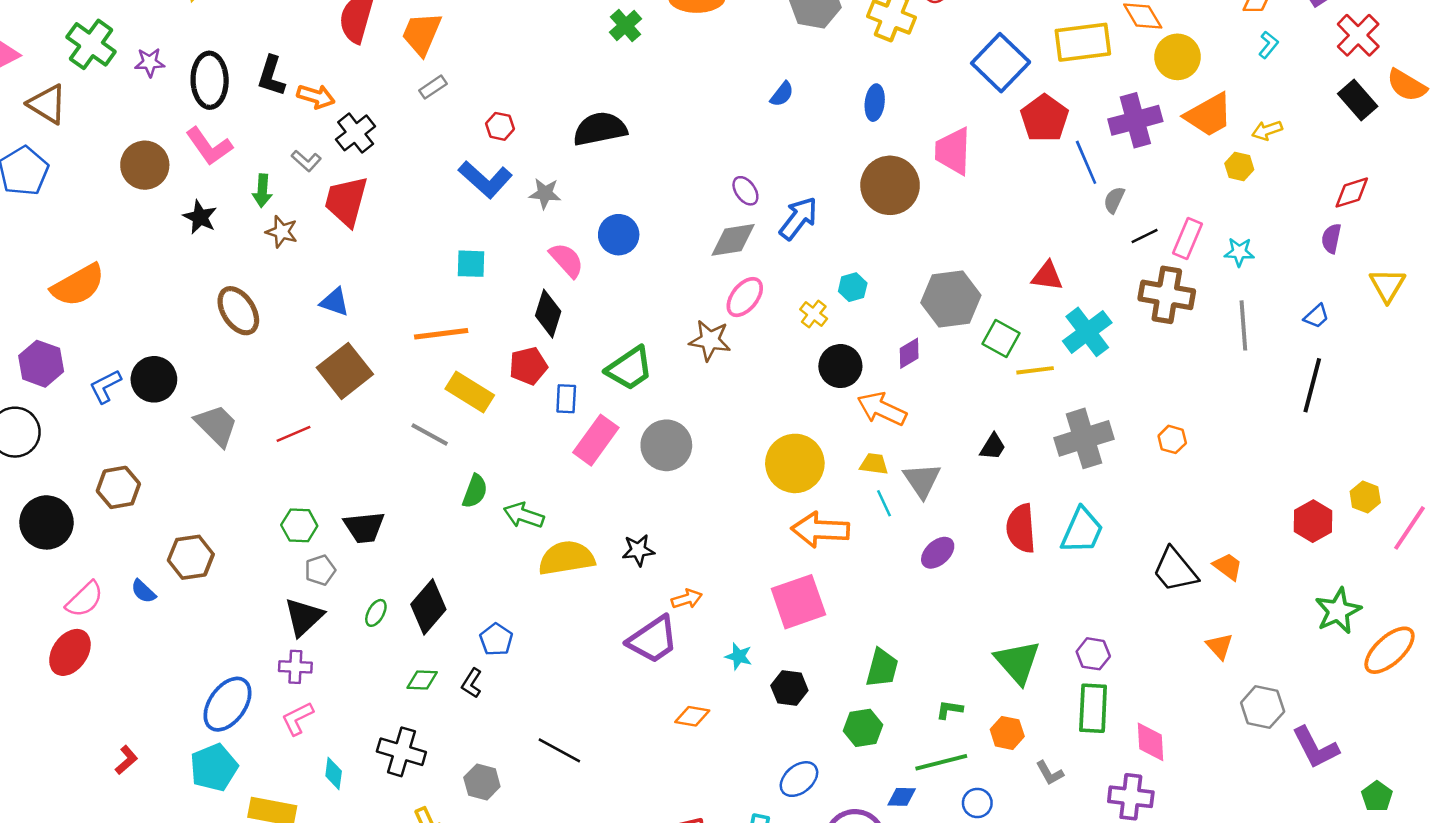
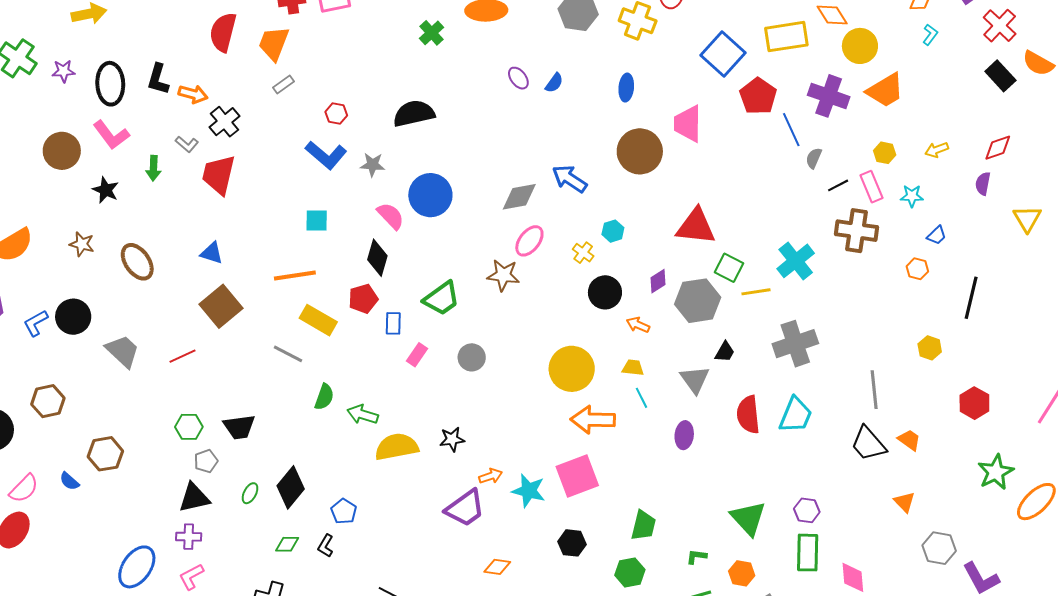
purple cross: (1135, 120) -> (829, 96), turned 36
yellow arrow: (1267, 130) -> (937, 150), moved
yellow hexagon: (1239, 167) -> (885, 153), moved
purple ellipse: (745, 191) -> (518, 78), moved
blue arrow: (798, 218) -> (569, 179), turned -93
brown star: (282, 232) -> (82, 244), moved
blue circle: (619, 235) -> (430, 195), size x1.4
pink rectangle: (1188, 239) -> (871, 187), turned -44
red triangle: (1047, 276) -> (696, 226), moved, size x1.6
gray hexagon: (951, 299) -> (698, 301), moved
blue trapezoid: (1316, 316) -> (937, 235), moved
gray line: (1243, 325) -> (874, 390), moved
orange arrow: (882, 409) -> (638, 325), size x0.6
orange hexagon: (1172, 439) -> (917, 269), moved
pink rectangle: (596, 440) -> (417, 355), size x0.6
gray circle: (666, 445) -> (472, 357), size x0.7
gray triangle: (922, 480) -> (695, 380), moved
yellow hexagon: (1365, 497) -> (930, 348), moved
purple ellipse: (938, 553) -> (684, 435), turned -40
black triangle: (304, 617) -> (194, 498), turned 32
cyan star: (739, 656) -> (529, 491), moved, size x1.6

